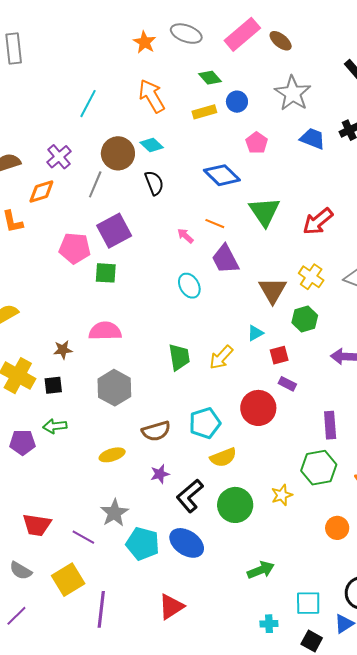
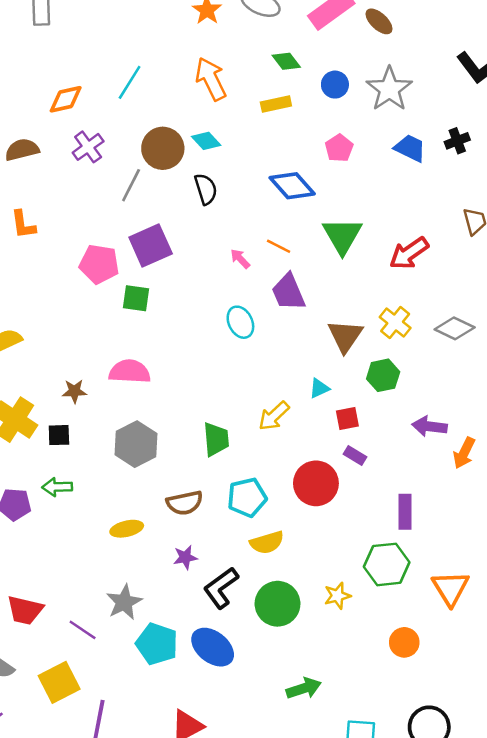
blue circle: (237, 102) -> (335, 85), moved
orange diamond: (41, 191) -> (66, 99), moved
green trapezoid: (179, 357) -> (216, 439), moved

